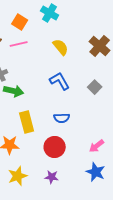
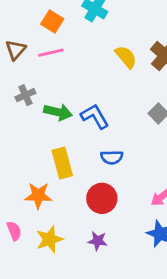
yellow semicircle: (61, 47) -> (126, 57), moved
blue L-shape: (60, 81) -> (95, 116), moved
green arrow: (14, 91) -> (58, 112), moved

